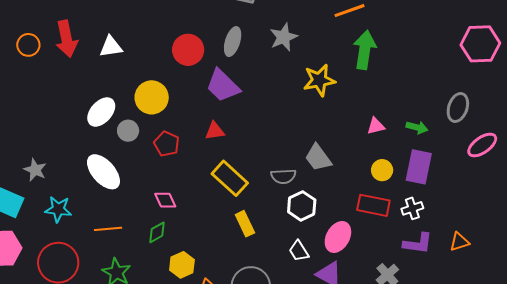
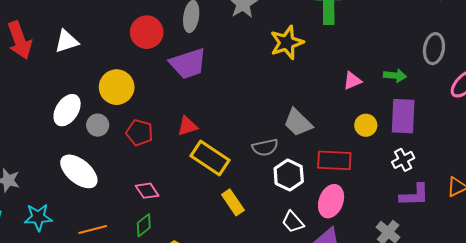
purple trapezoid: (223, 86) -> (188, 64), turned -54
red triangle: (215, 131) -> (187, 126), moved
red rectangle: (373, 205) -> (334, 160), moved

